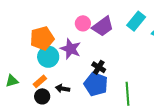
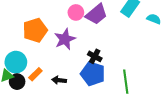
purple star: (71, 49) -> (65, 39), turned 30
cyan circle: (48, 57) -> (16, 62), moved
black circle: (42, 96) -> (17, 82), moved

